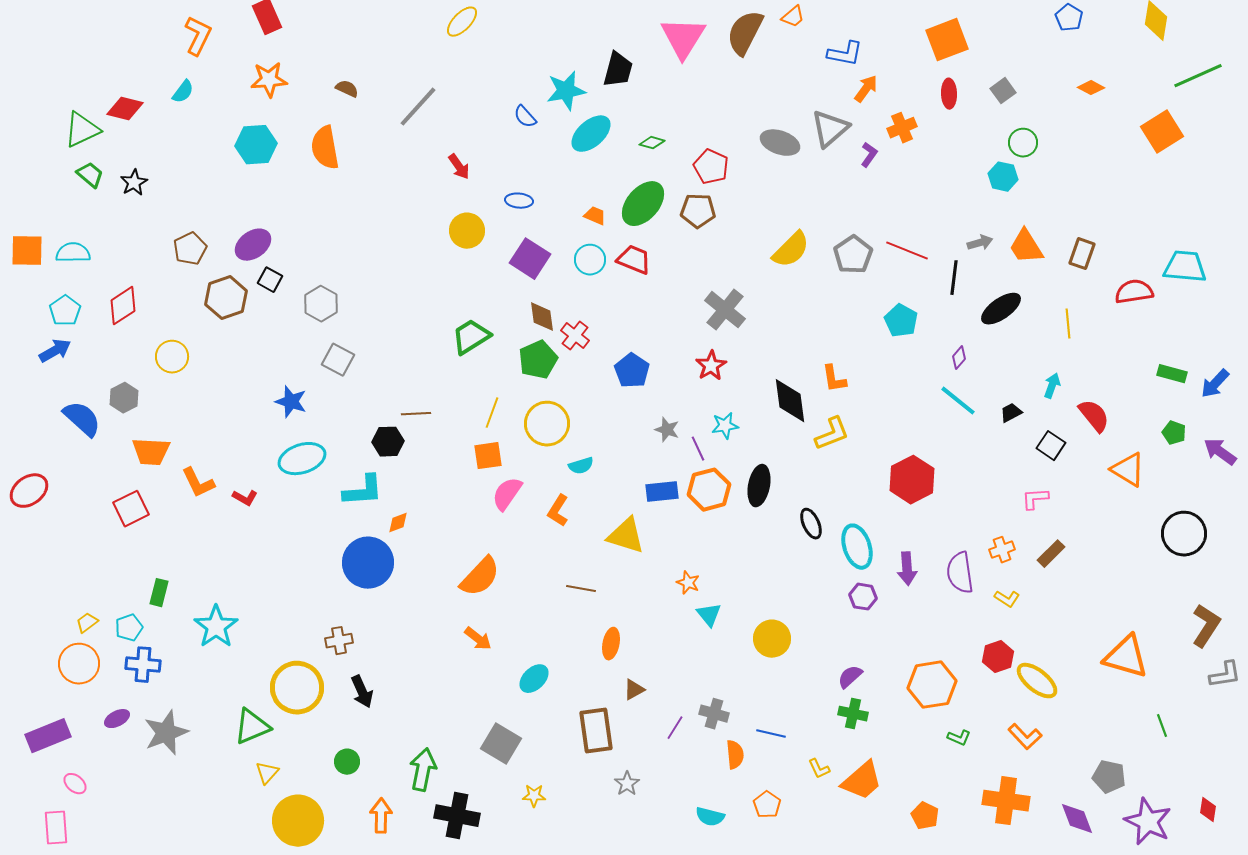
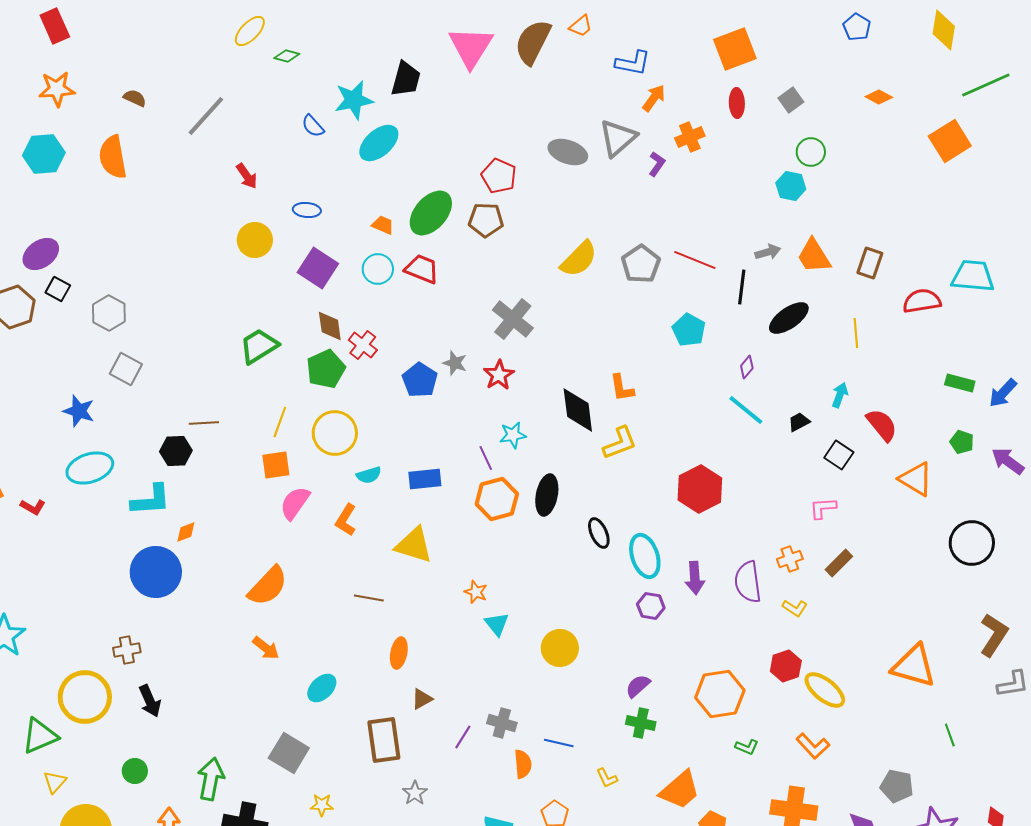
green diamond: (652, 143) -> (287, 56), moved
gray star: (667, 430) -> (455, 363), moved
blue rectangle: (662, 492) -> (425, 479), moved
orange trapezoid: (862, 781) -> (680, 790), moved

